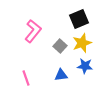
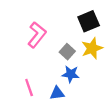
blue star: (85, 66) -> (71, 74), moved
blue triangle: (61, 75) -> (57, 93), moved

